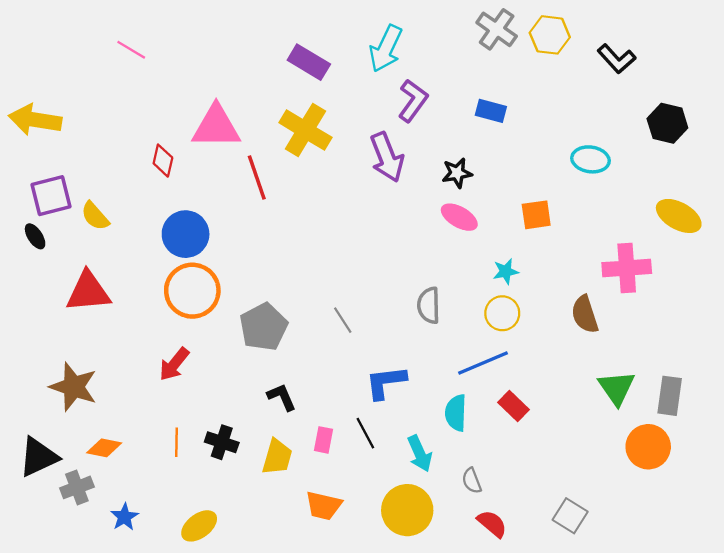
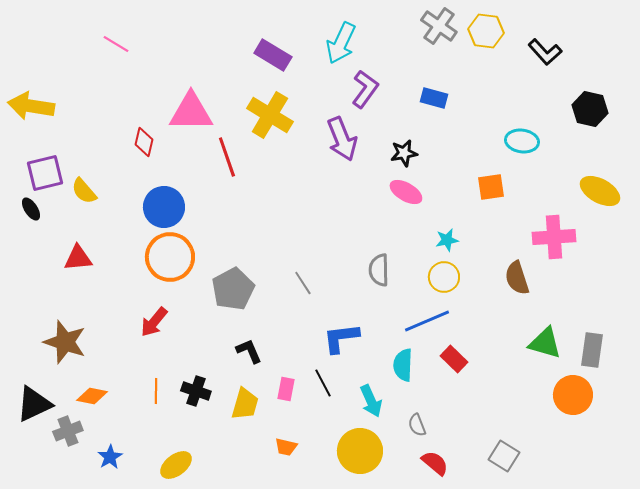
orange square: (536, 215) -> (491, 187), moved
red triangle: (88, 292) -> (78, 258), size x0.7
green triangle: (617, 388) -> (545, 343), turned -39
orange trapezoid: (324, 506) -> (286, 447), size x0.7

